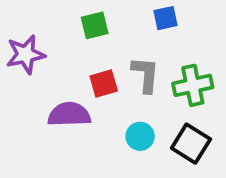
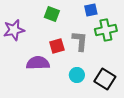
green square: (95, 25) -> (52, 14), turned 35
green cross: (193, 85) -> (106, 30), moved

